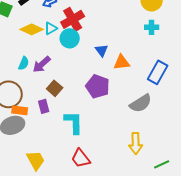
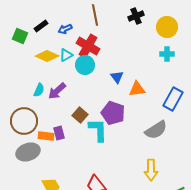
red cross: (73, 19) -> (88, 46), turned -30
brown square: (55, 88) -> (80, 115), moved
orange rectangle: (20, 110) -> (46, 136), moved
cyan L-shape: (74, 122) -> (98, 130), moved

